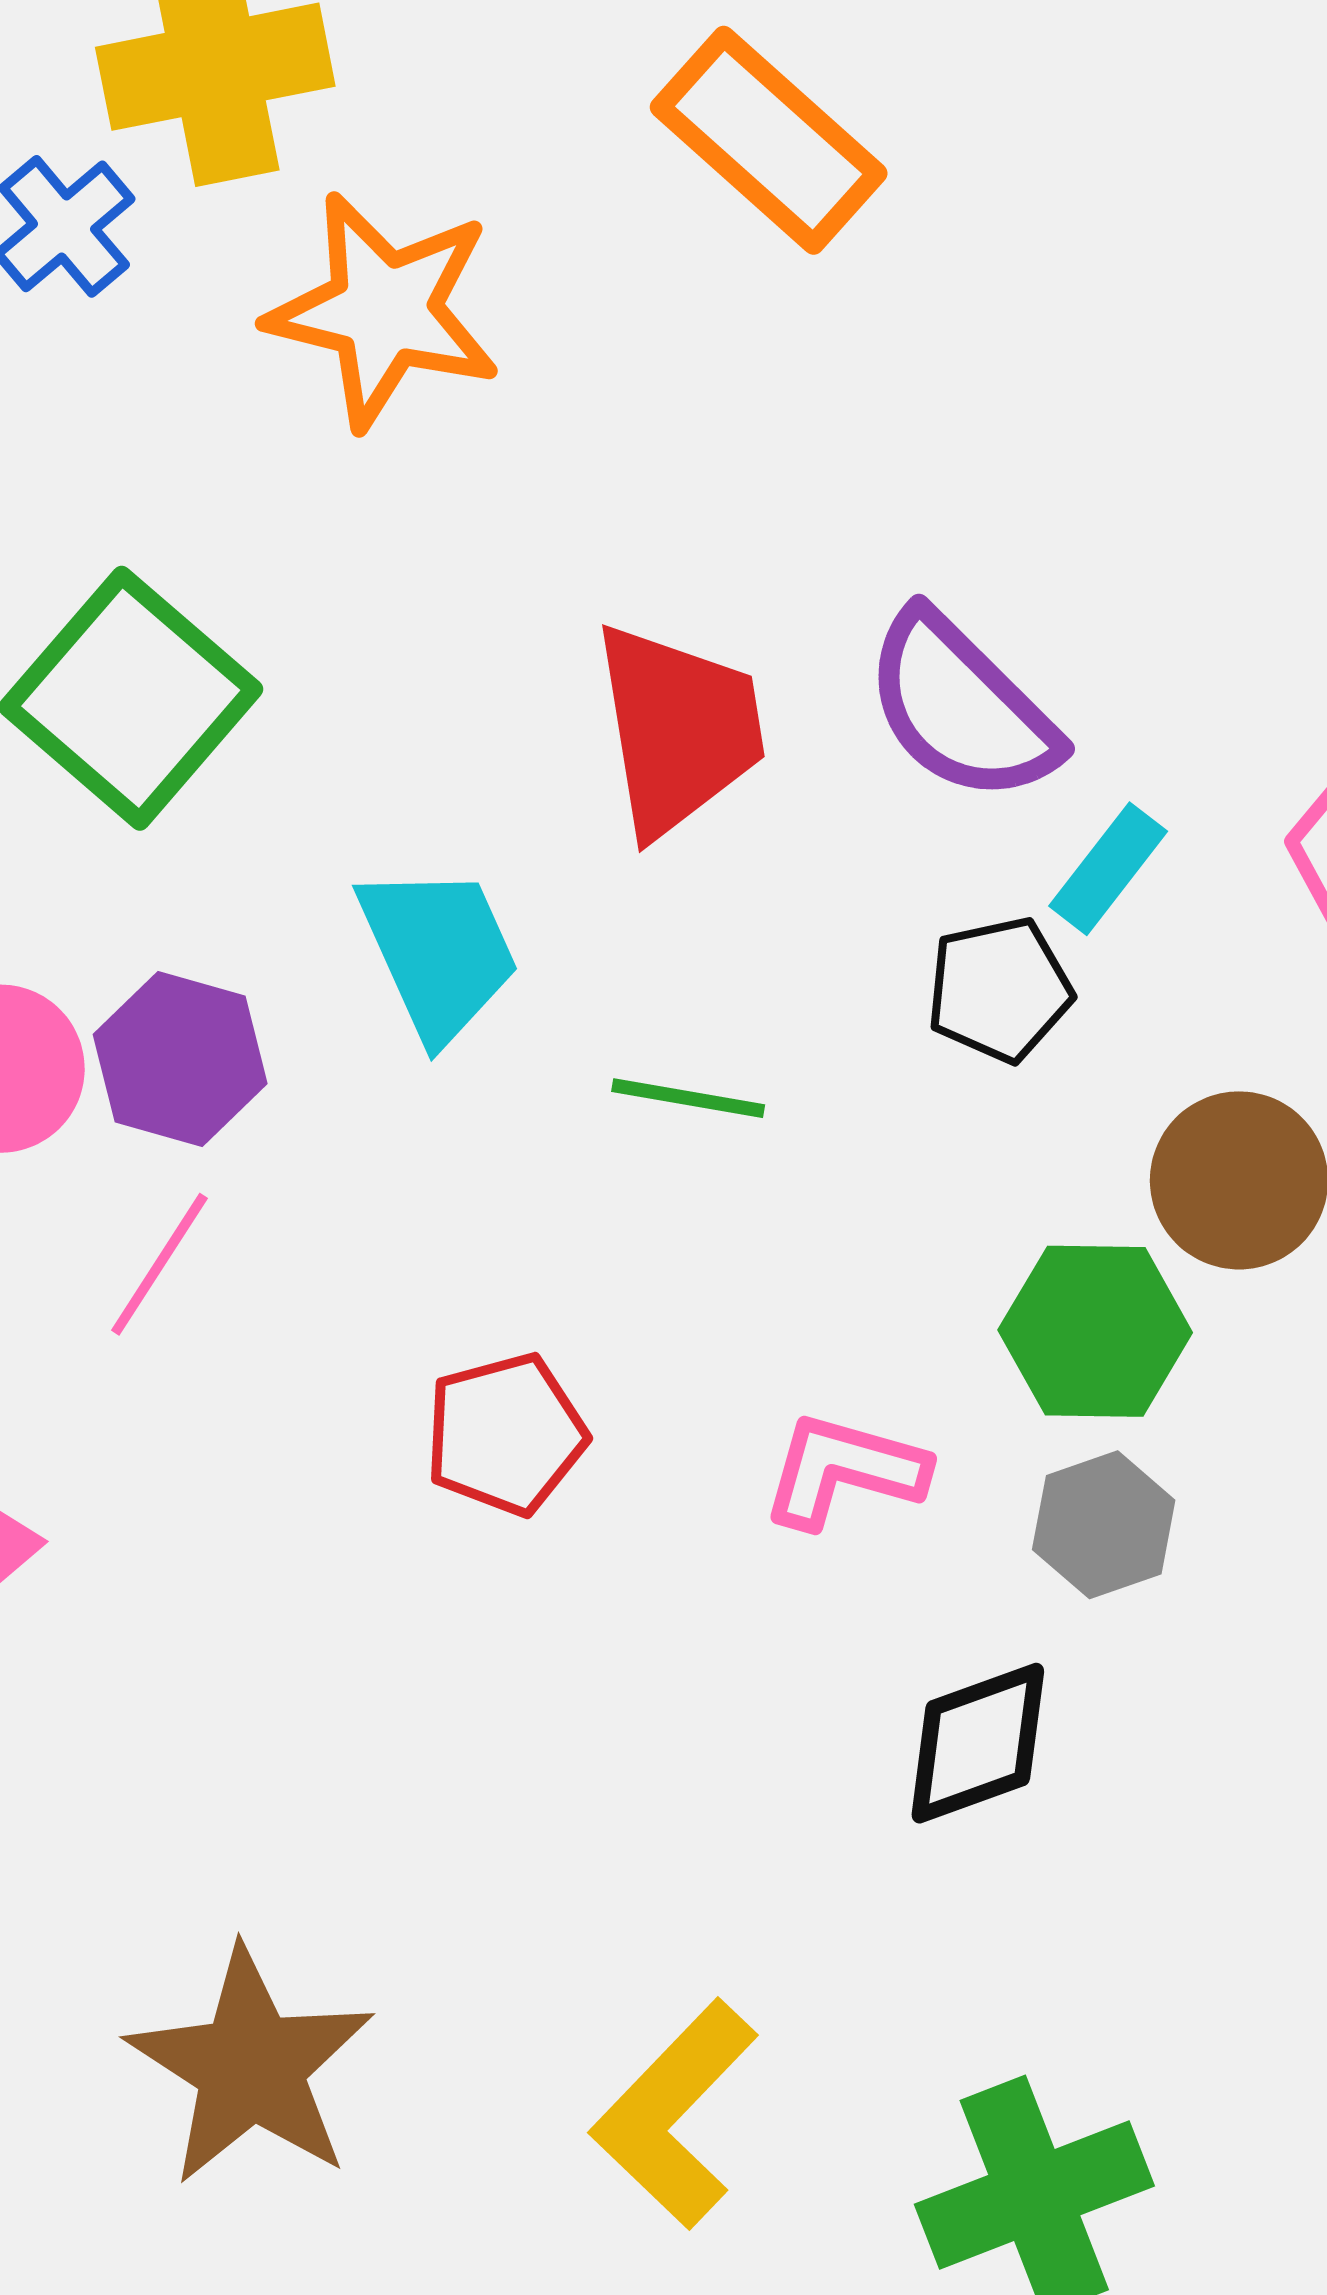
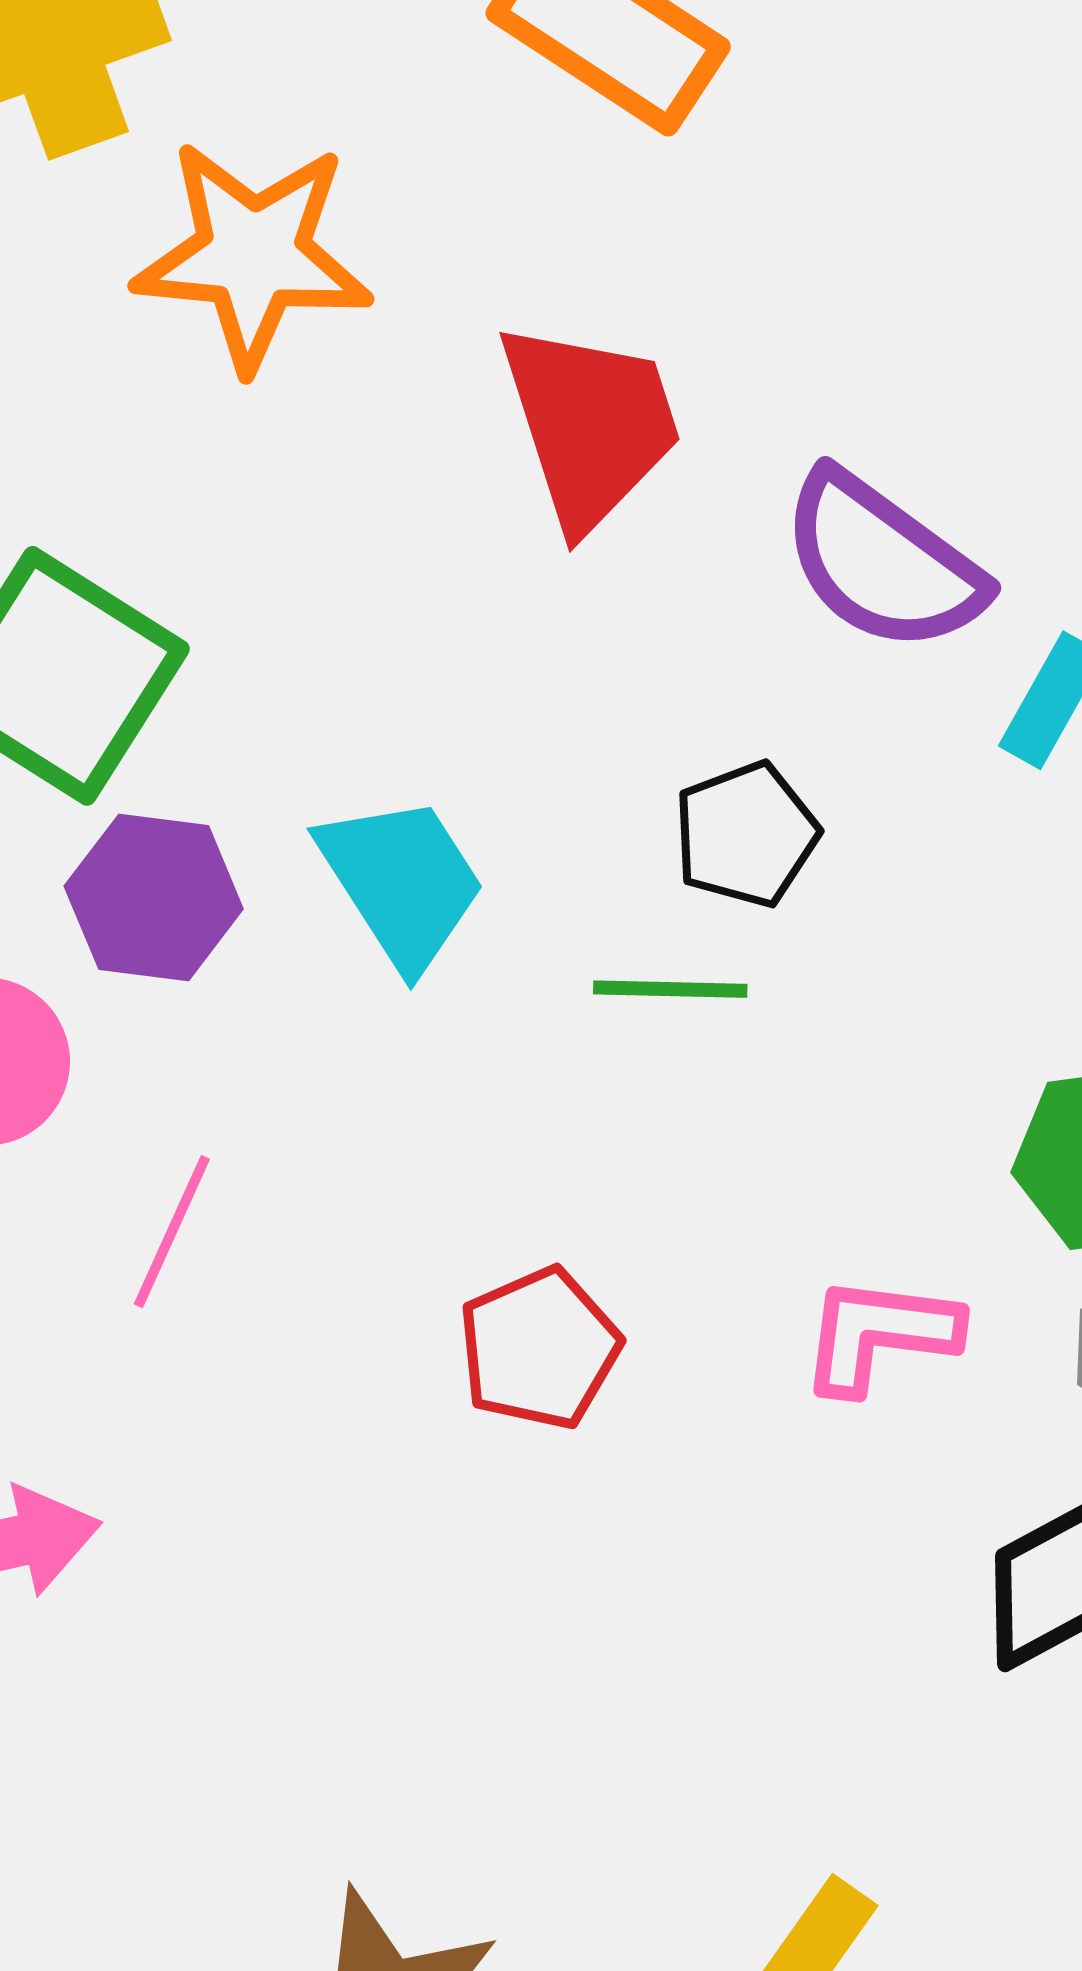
red trapezoid: (678, 729) -> (590, 425), moved
black pentagon: (999, 990) -> (746, 835), moved
purple hexagon: (180, 1059) -> (154, 897), moved

